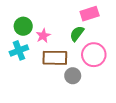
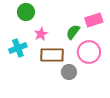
pink rectangle: (90, 14) -> (94, 20), moved
green circle: (23, 26) -> (26, 12), moved

